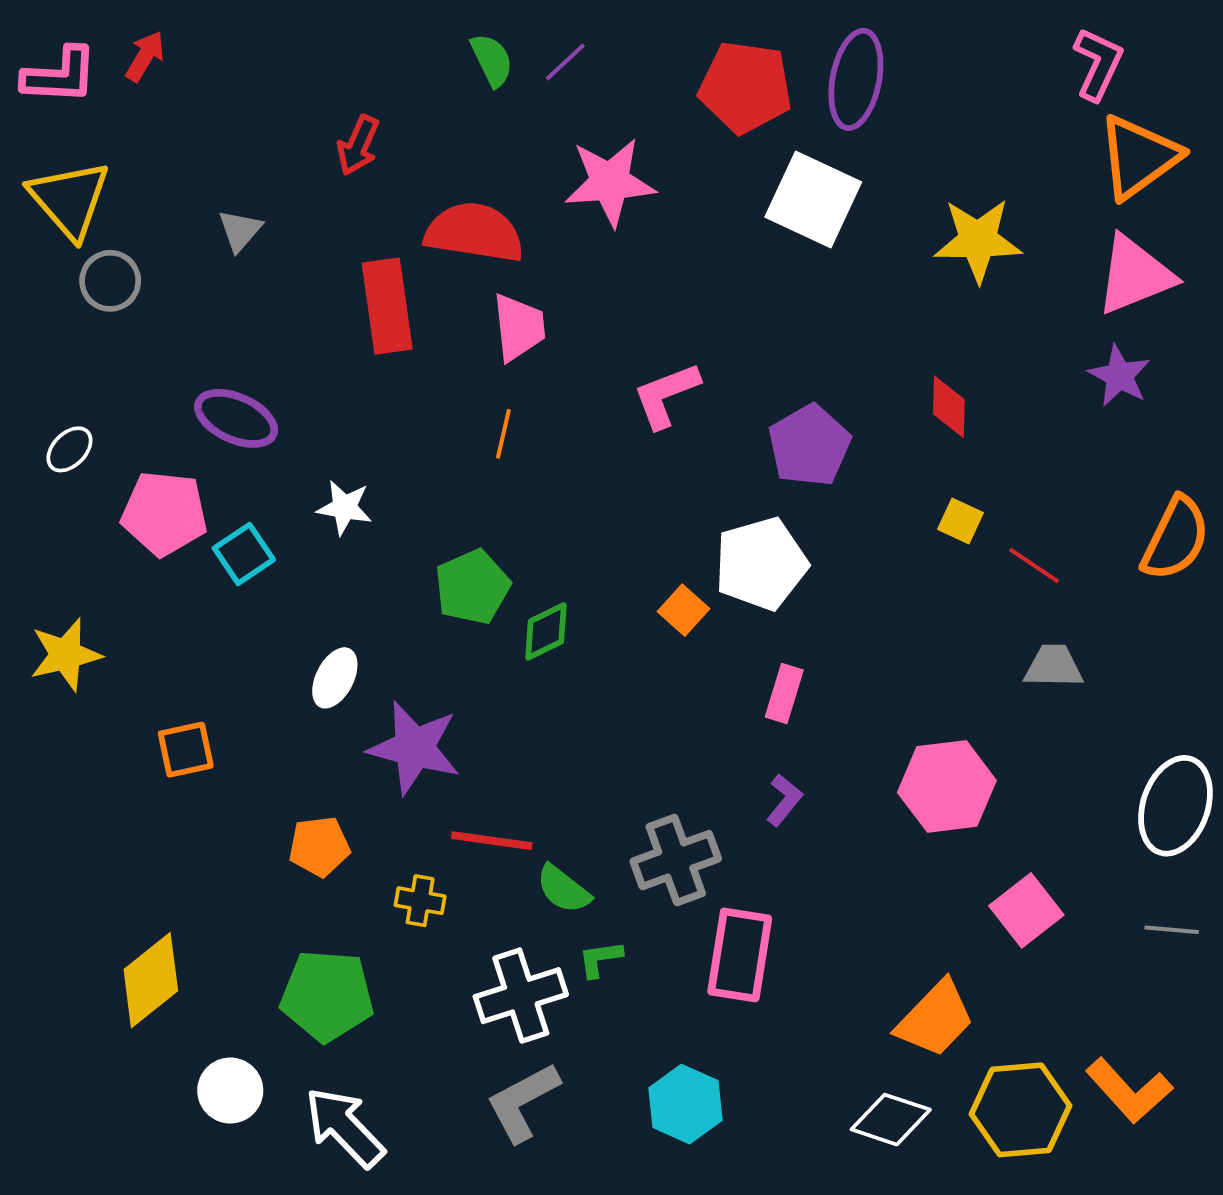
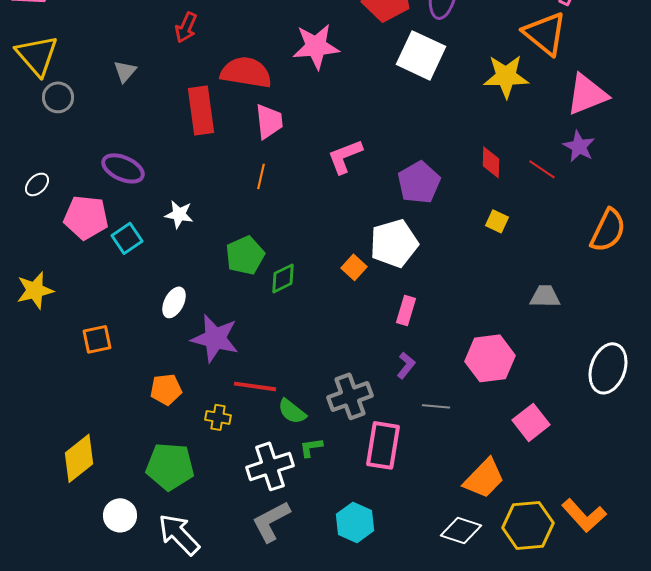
orange triangle: (1139, 157) -> (545, 33), moved, turned -45
red line: (1034, 566) -> (542, 169), moved
gray line: (1172, 930) -> (436, 406), moved

